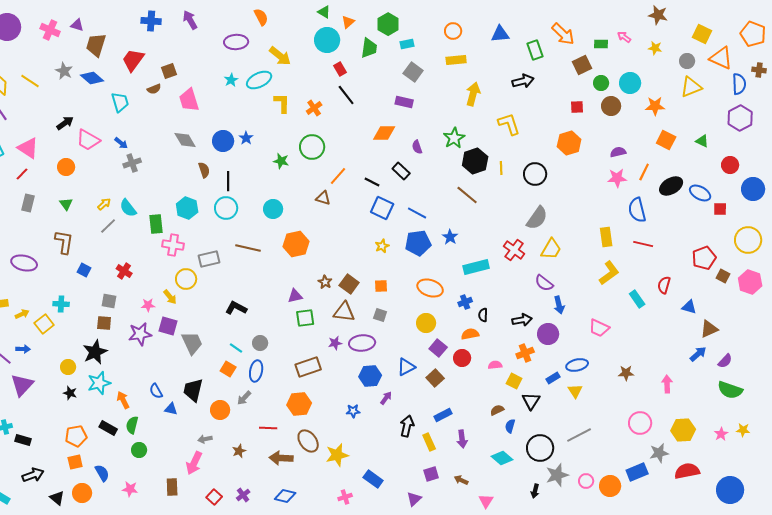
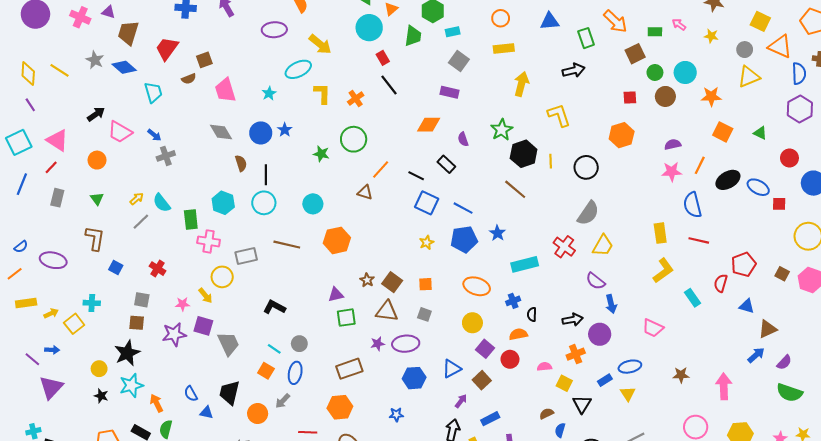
cyan star: (231, 80) -> (269, 93), moved
red pentagon: (704, 258) -> (744, 264), moved
pink arrow: (667, 384) -> (724, 386), size x1.4
purple arrow: (386, 398) -> (461, 401), moved

